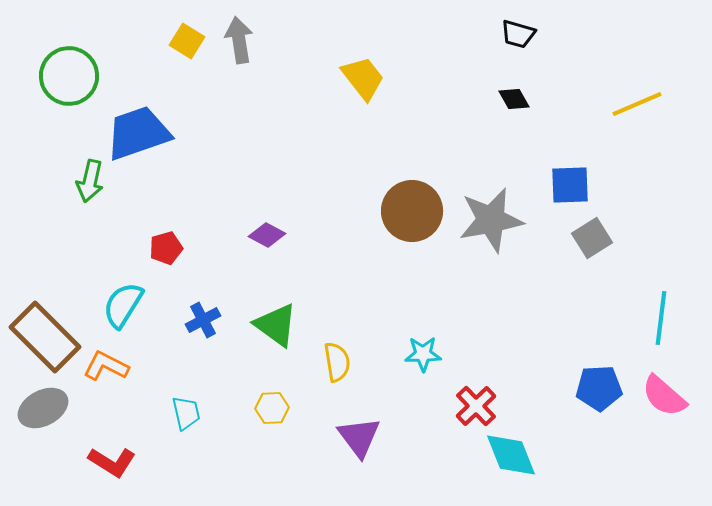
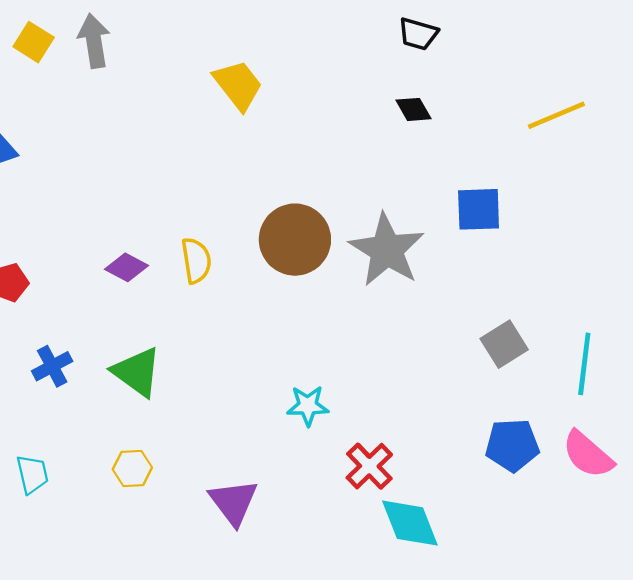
gray star: (491, 220) -> (387, 250), turned -30
gray square: (592, 238) -> (504, 344), moved
yellow semicircle: (337, 362) -> (196, 260), moved

